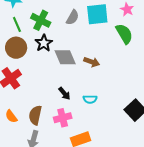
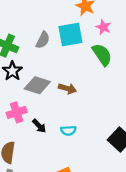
gray diamond: (65, 57) -> (37, 85), turned -45
pink cross: (63, 118) -> (17, 112), moved

